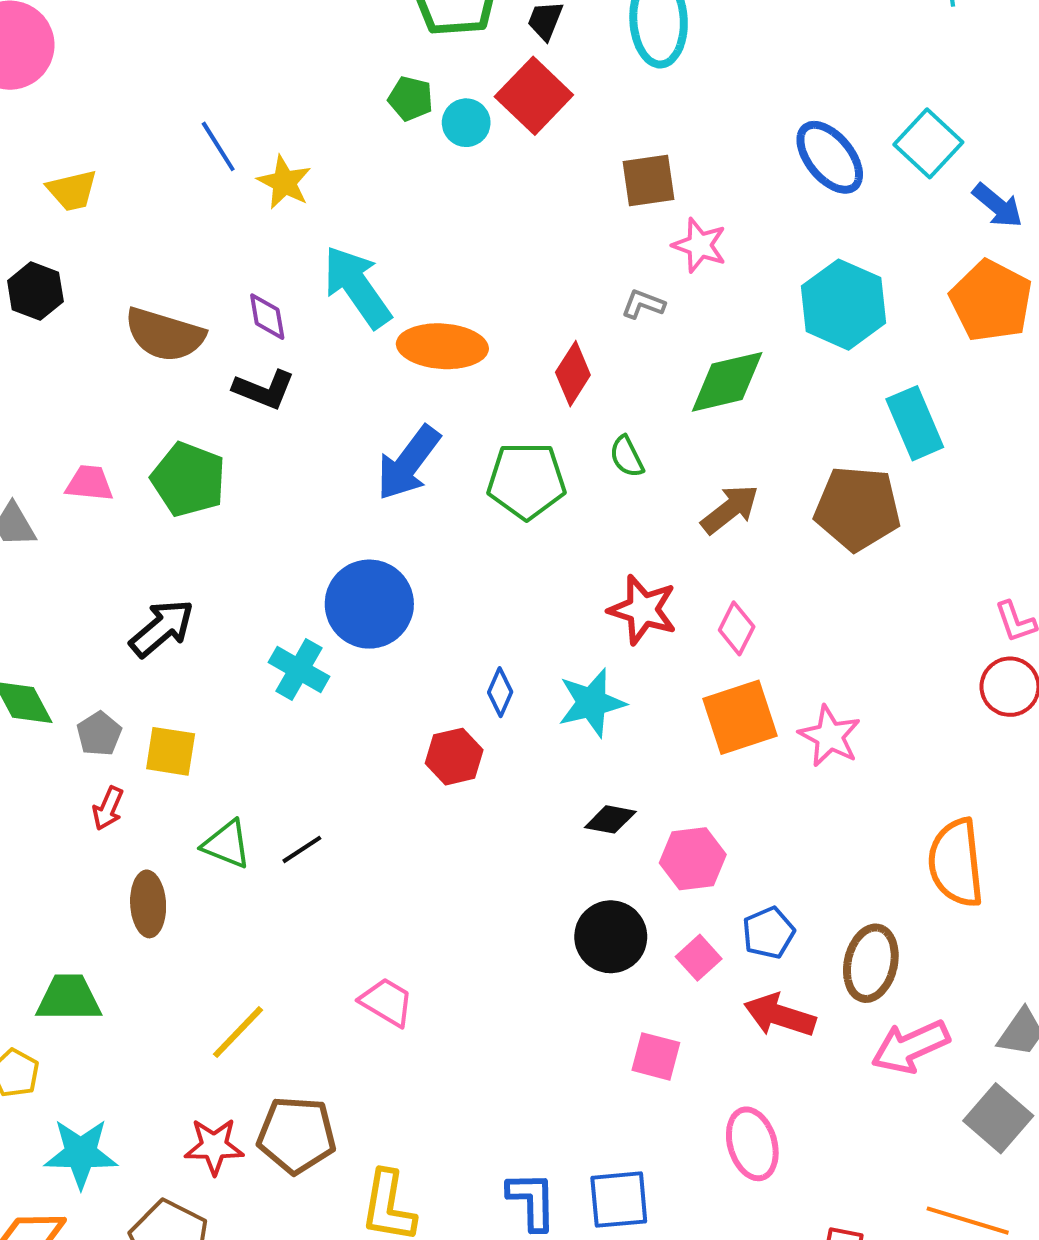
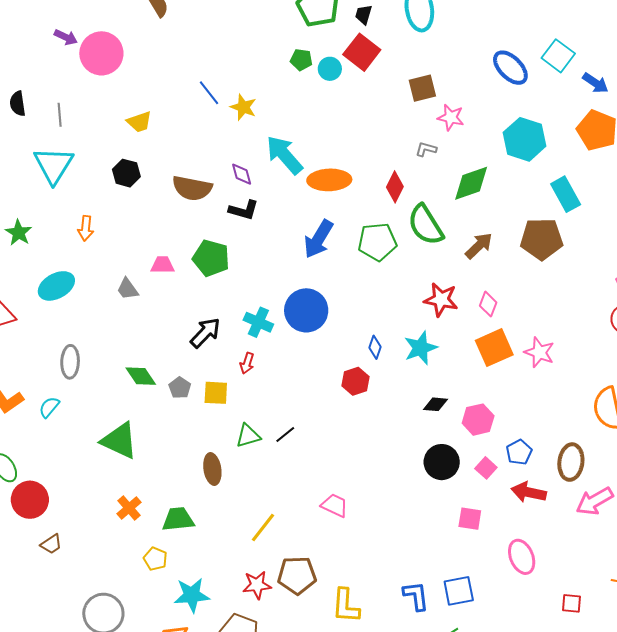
green semicircle: (627, 457) -> (425, 225), size x2.0
cyan cross: (299, 669) -> (258, 322), moved
red arrow: (108, 808) -> (247, 363), moved
green triangle: (227, 844) -> (248, 436), turned -32

